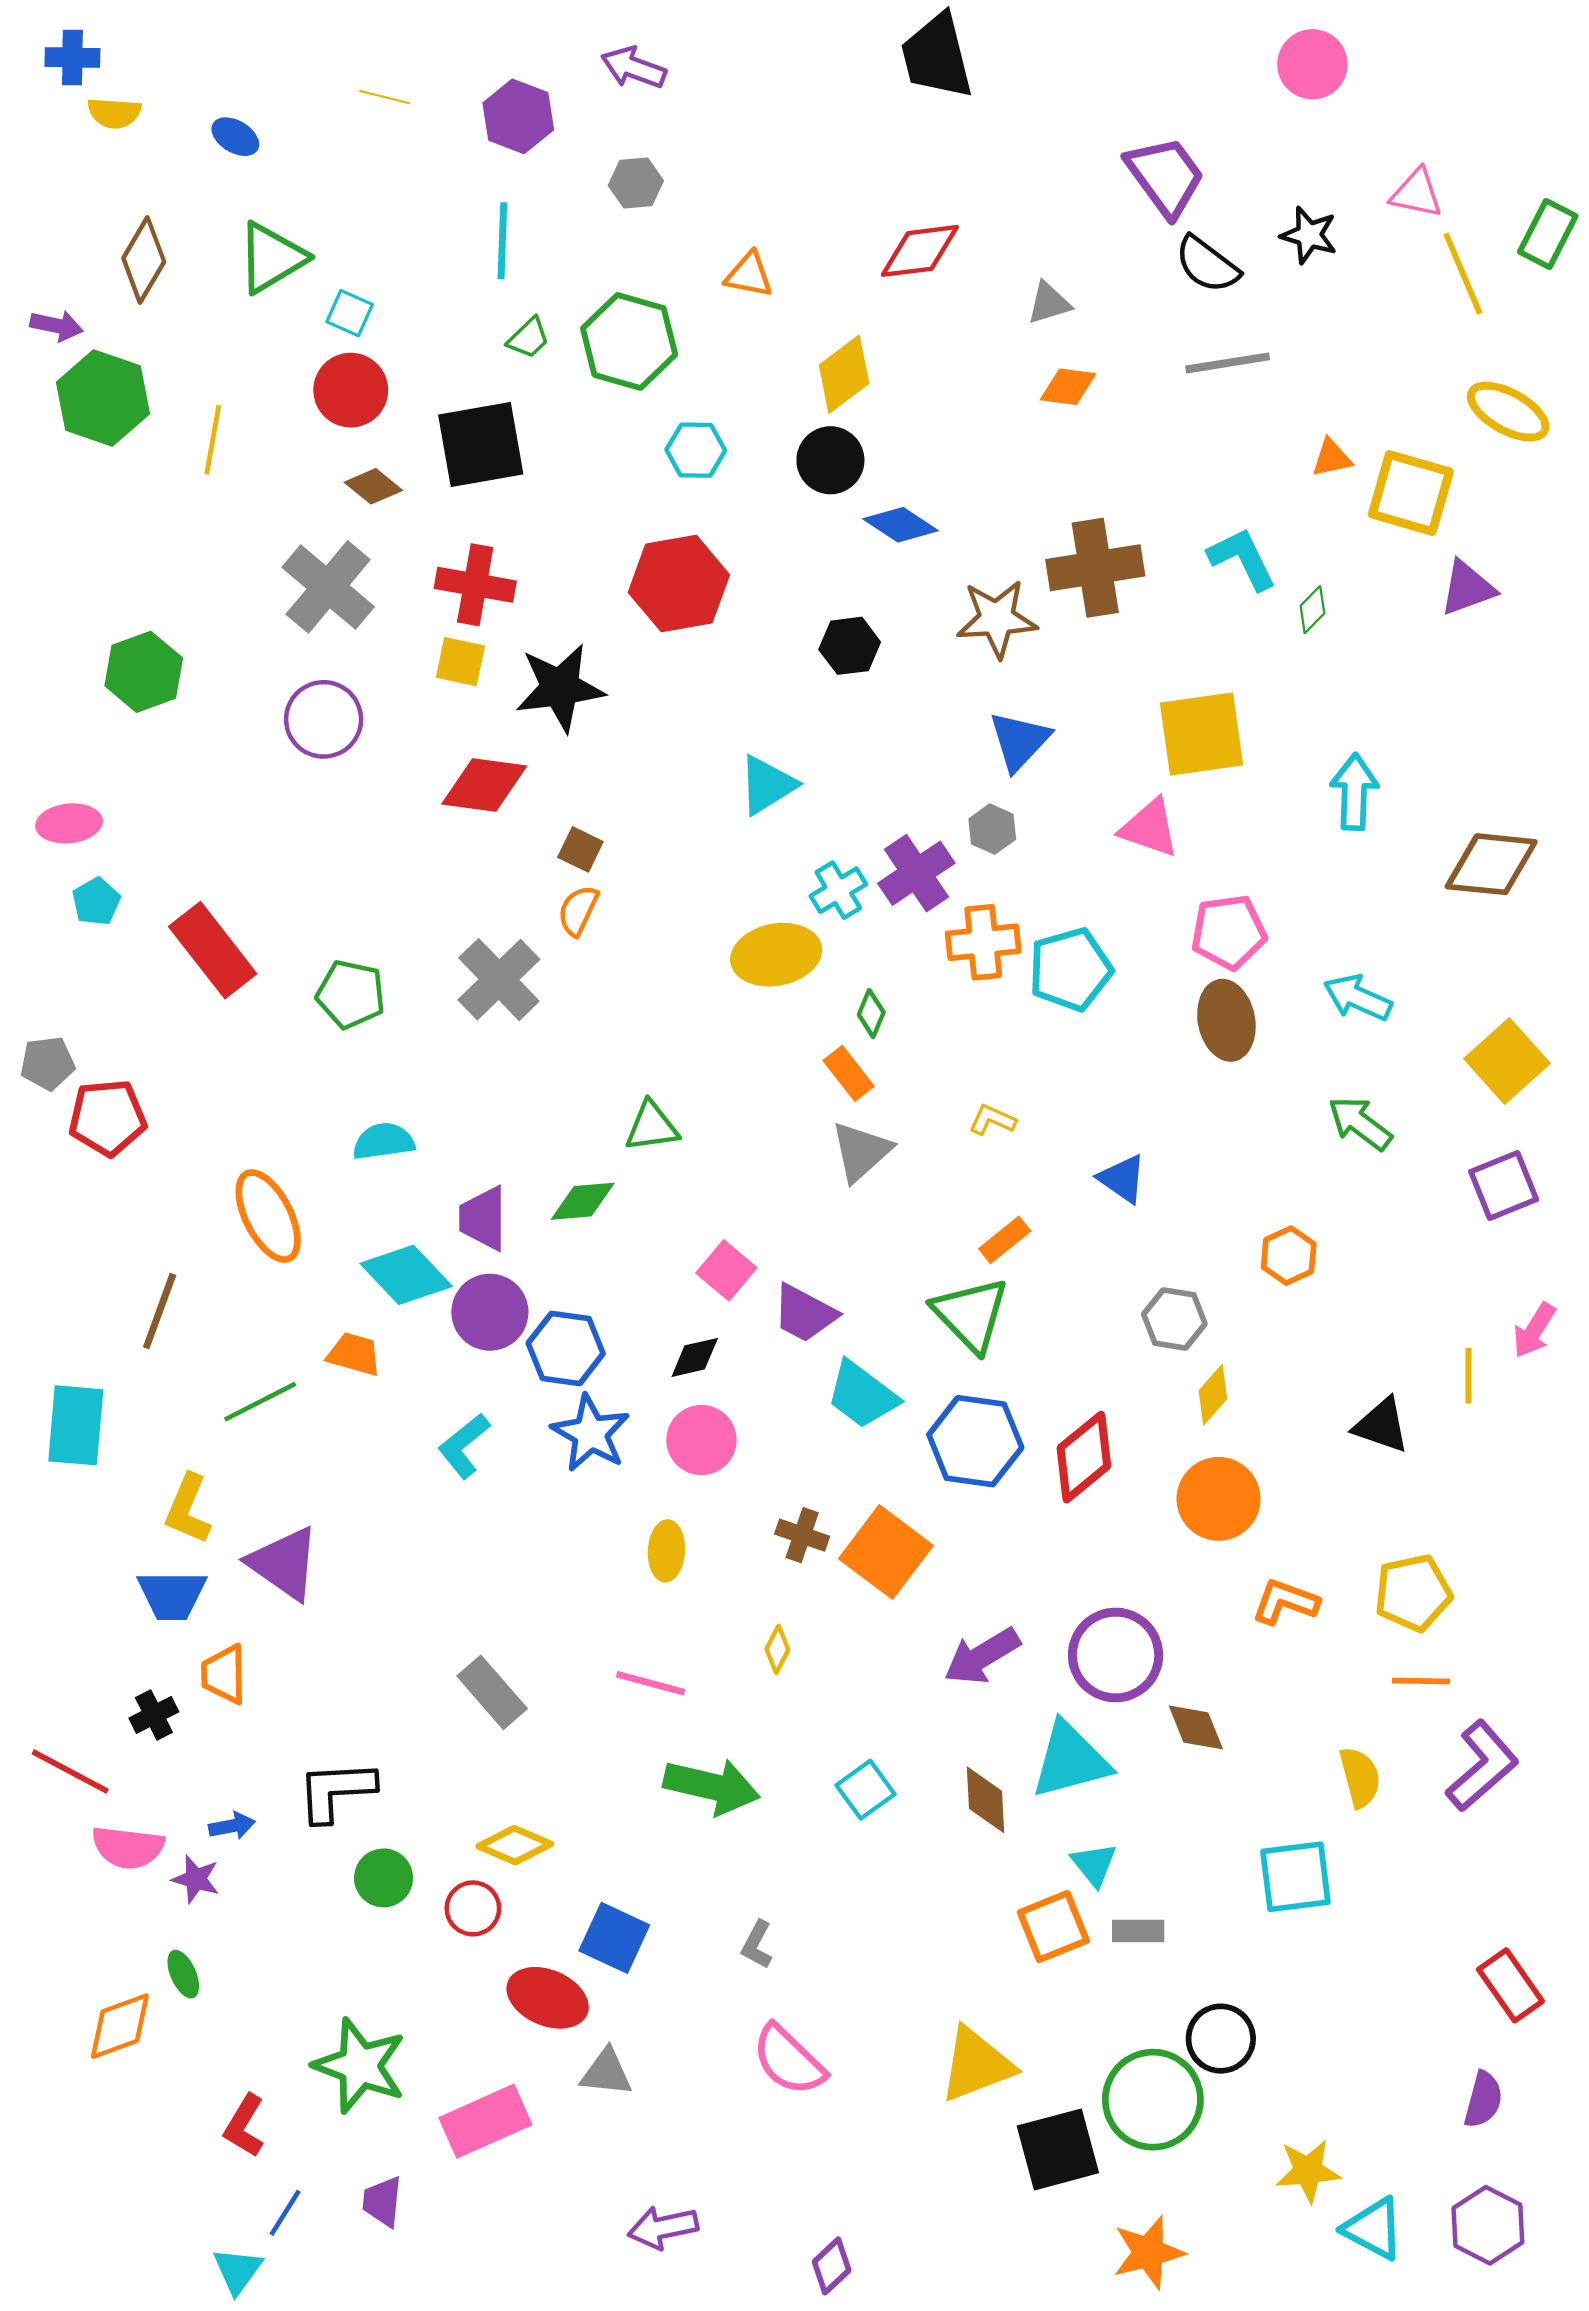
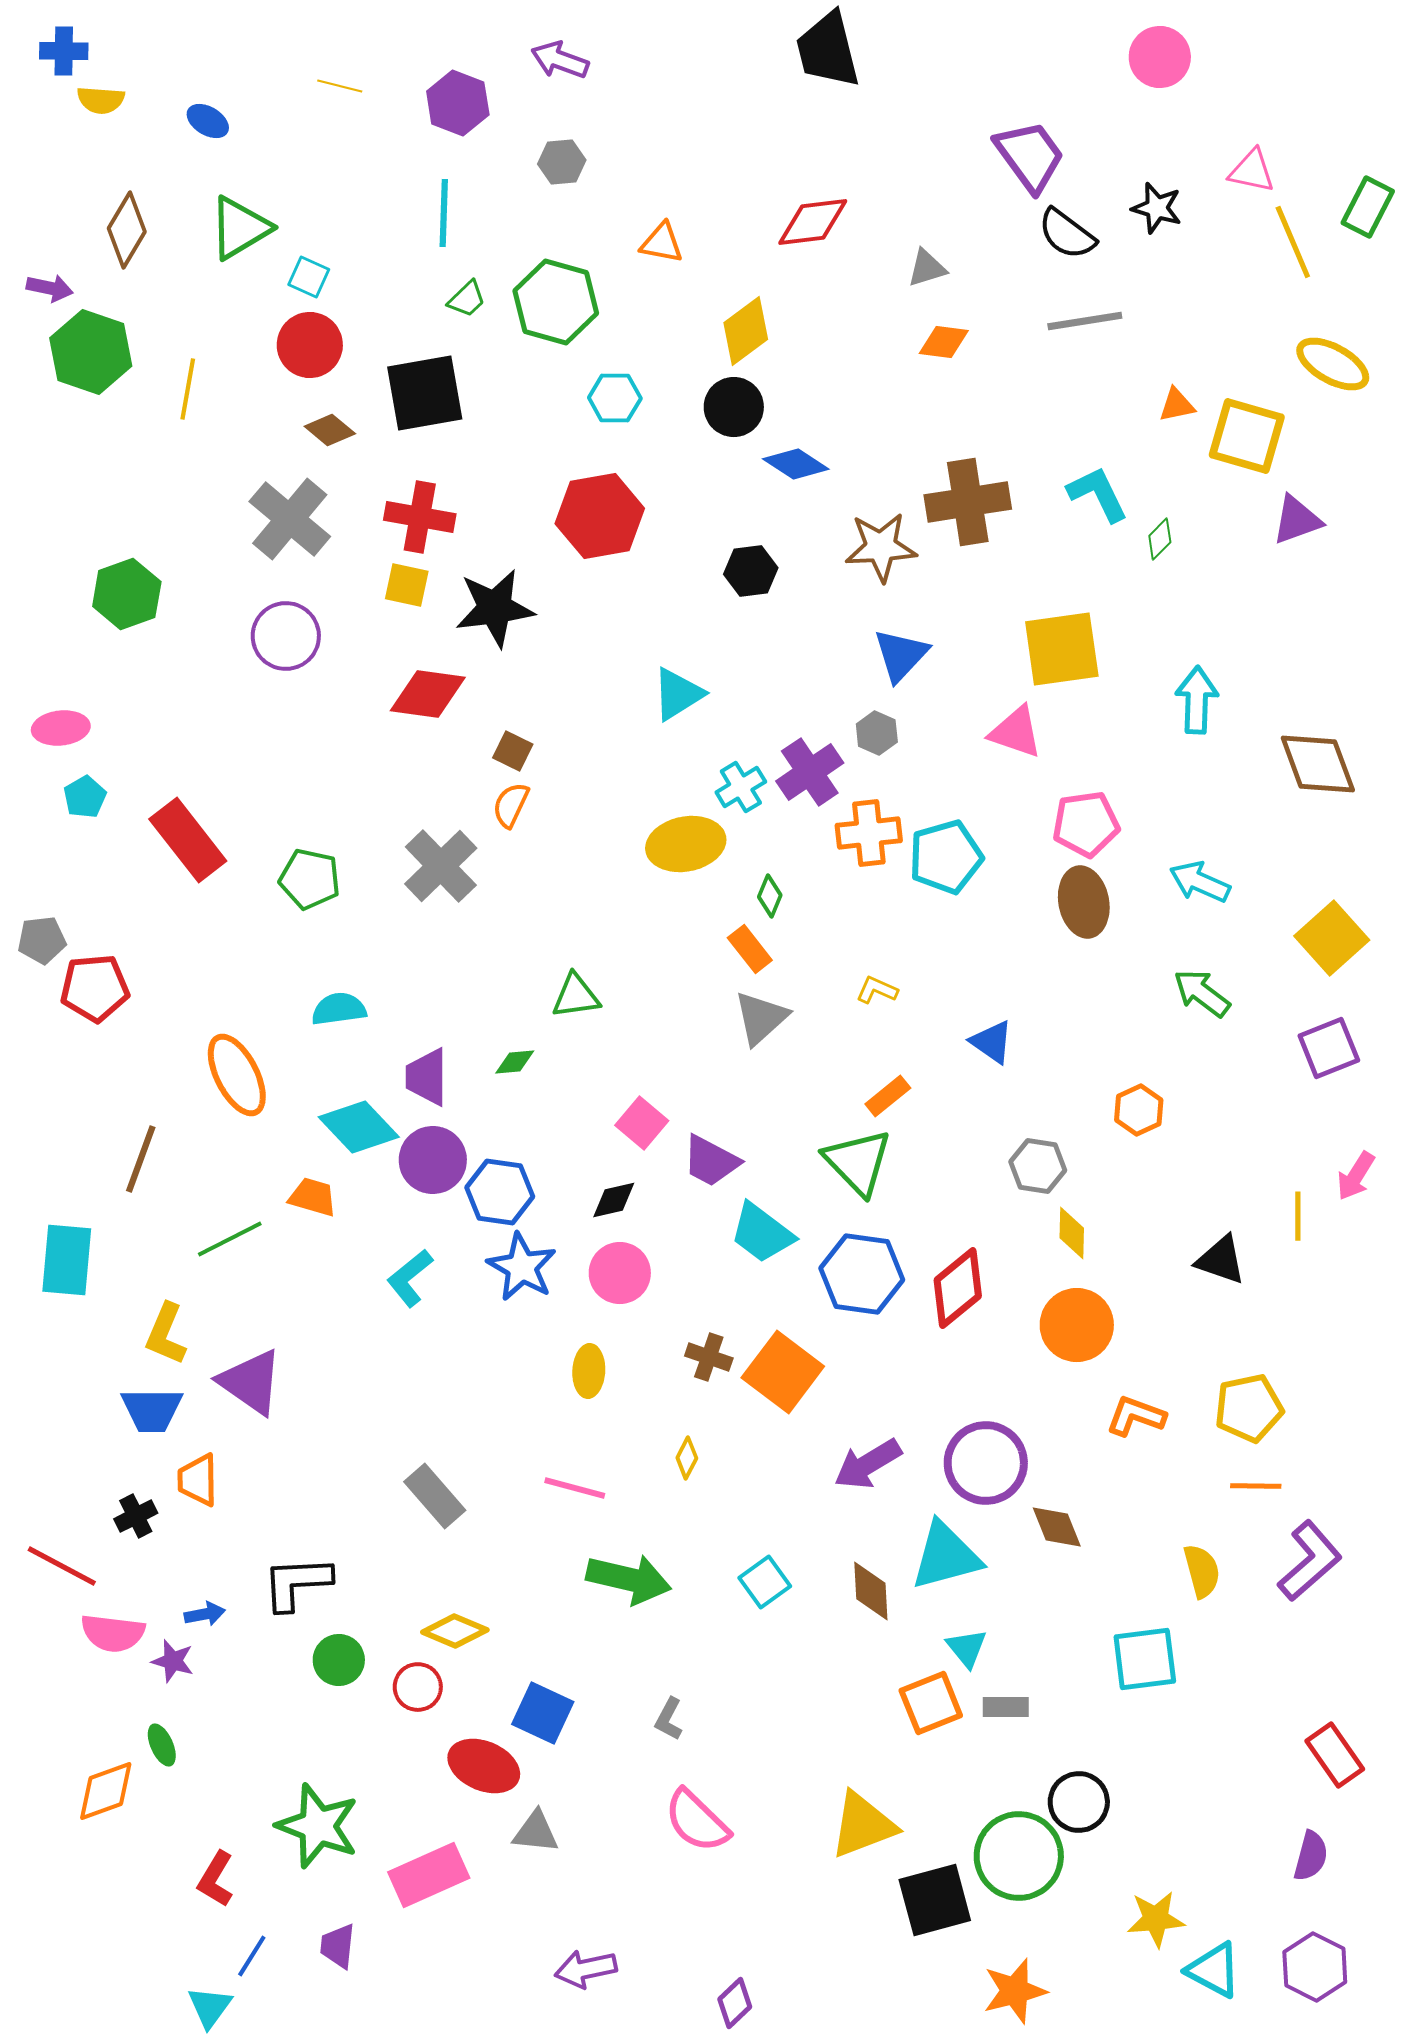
brown diamond: (1491, 864) -> (1318, 764), turned 64
green diamond: (583, 1201) -> (515, 1062), size x0.7
yellow diamond: (1213, 1395) -> (1072, 1233), turned -40

